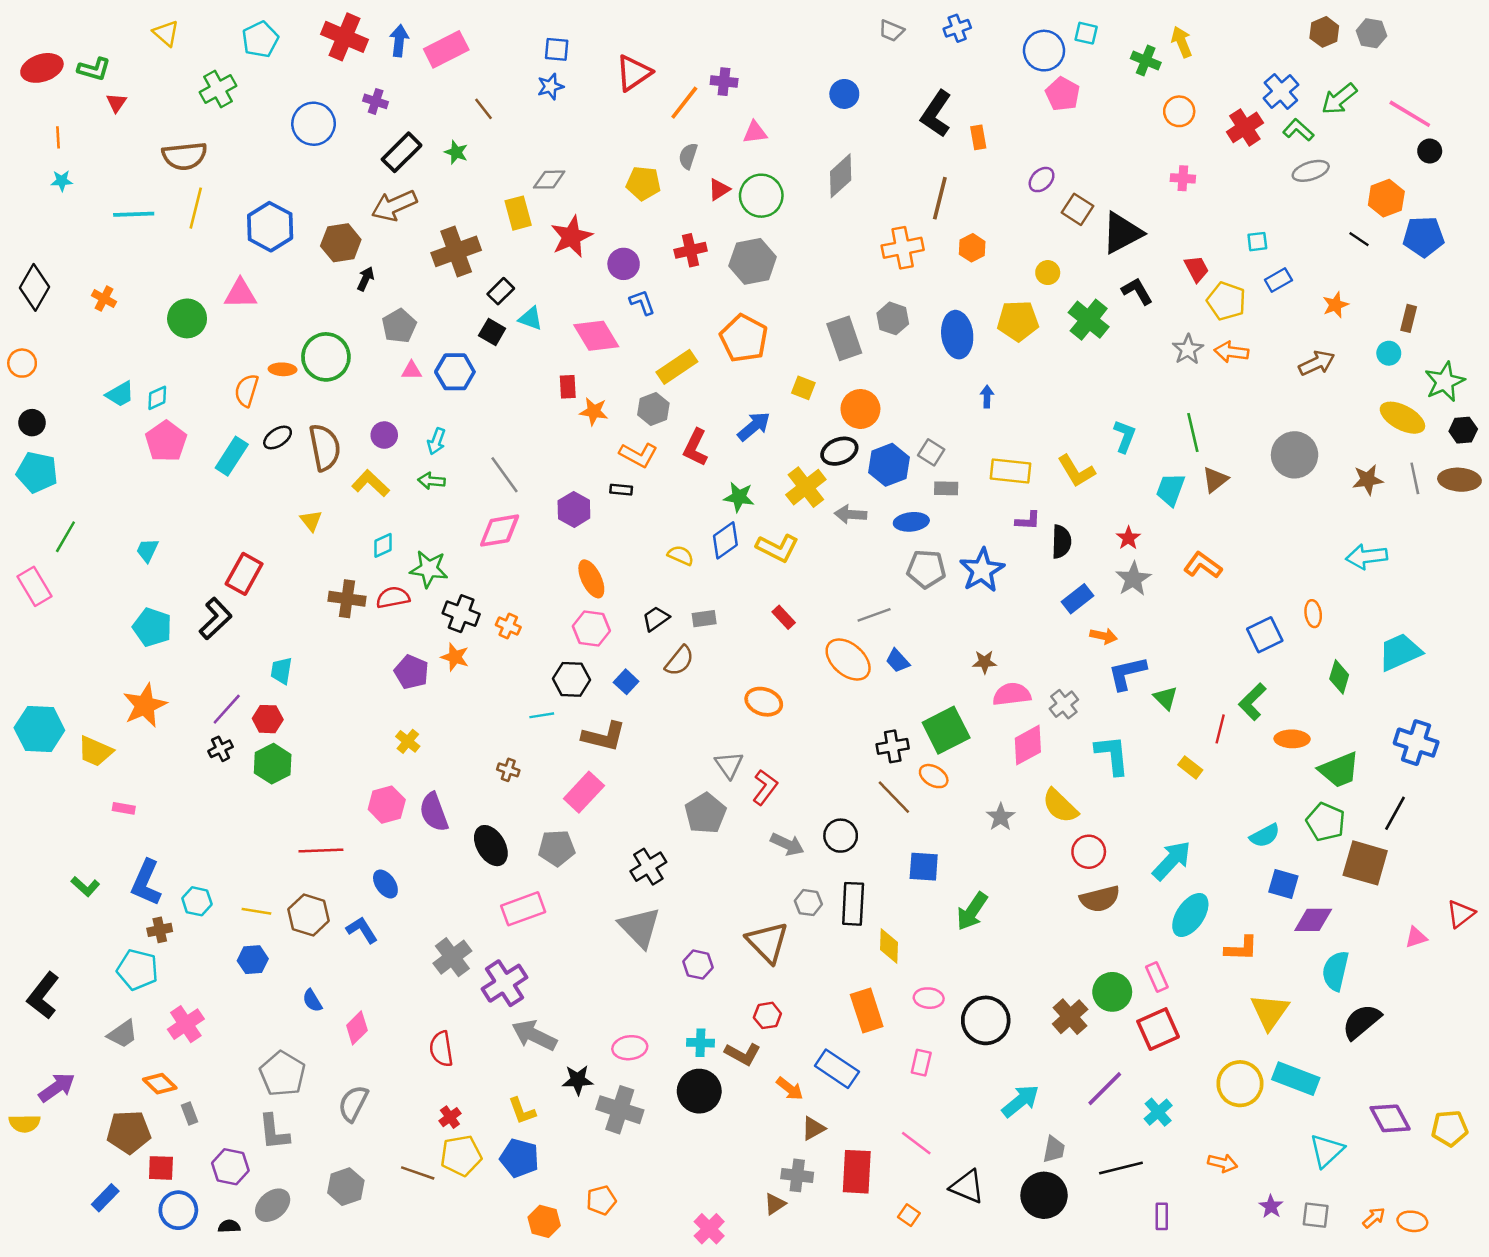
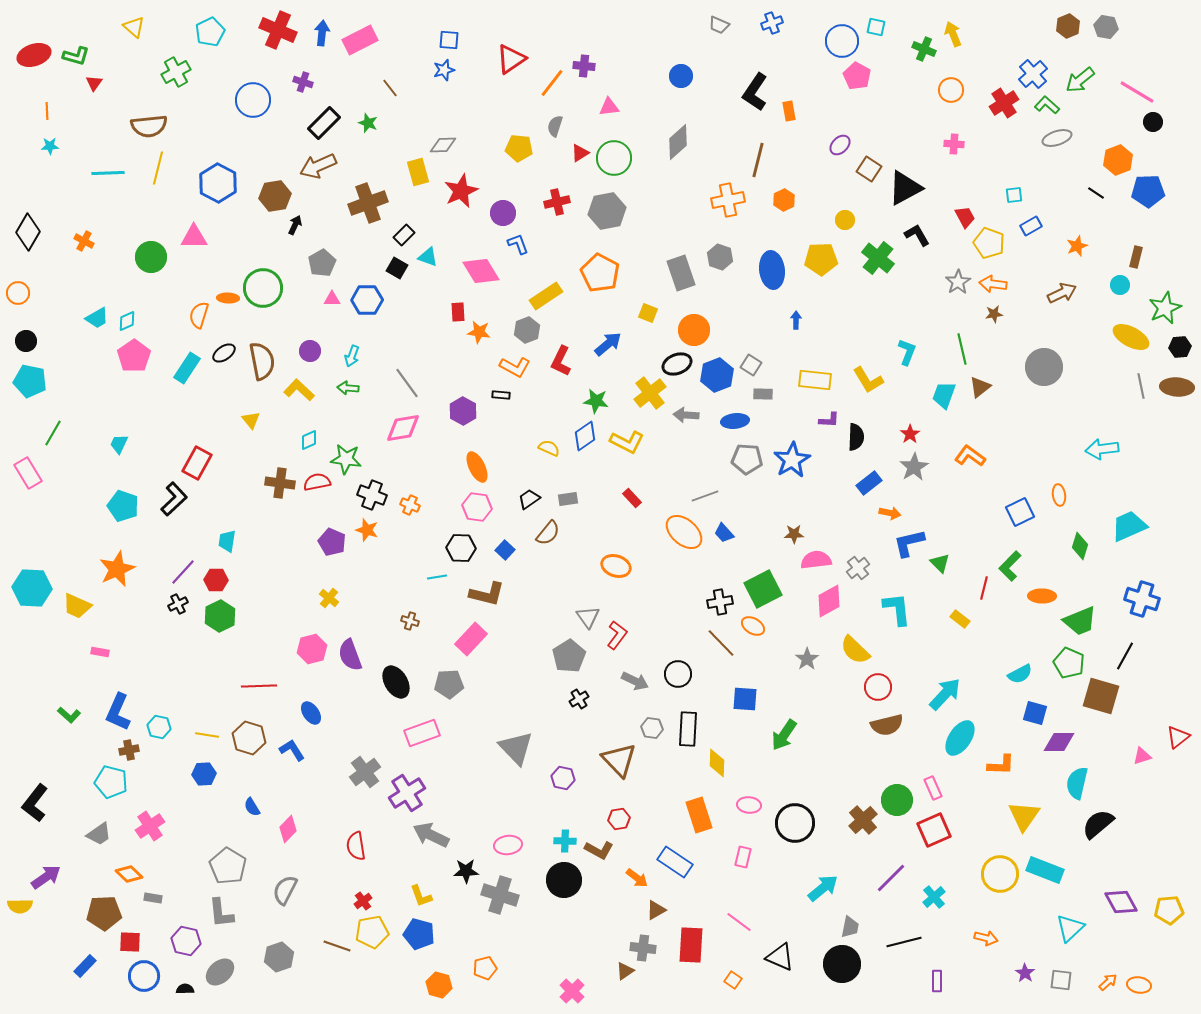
brown star: (1368, 480) -> (994, 314), moved, size x0.7
black cross: (648, 867) -> (579, 699), moved, size x0.7
gray rectangle: (190, 1113) -> (153, 898), turned -60

